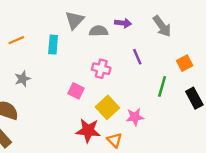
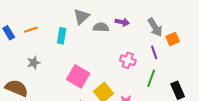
purple line: (137, 57) -> (154, 52), moved
orange square: (185, 63) -> (173, 39), moved
pink cross: (101, 69) -> (128, 60), moved
pink square: (76, 91) -> (78, 76), size x1.6

